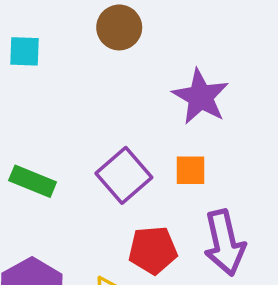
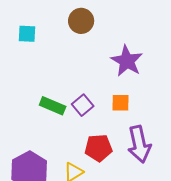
purple square: (124, 175) -> (83, 105), size x0.7
green rectangle: (33, 181) -> (53, 106), moved

